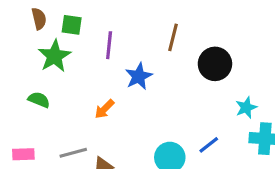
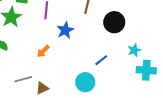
blue line: (209, 145) -> (101, 60), moved

